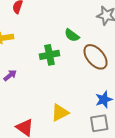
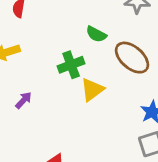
yellow triangle: (60, 113) -> (92, 90), moved

